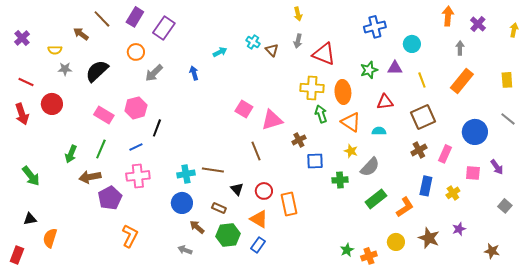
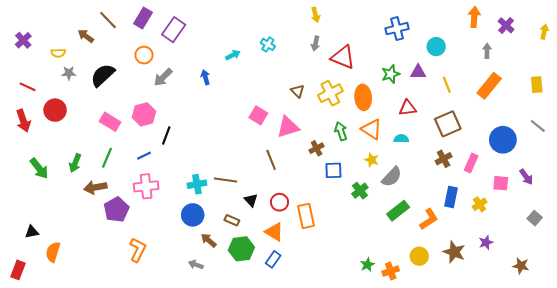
brown triangle: (272, 50) -> (297, 91), moved
yellow cross: (312, 88) -> (330, 93), turned -30
green arrow: (321, 114) -> (341, 131), moved
green arrow: (31, 176) -> (39, 168), moved
green cross: (340, 180) -> (360, 191), turned -35

